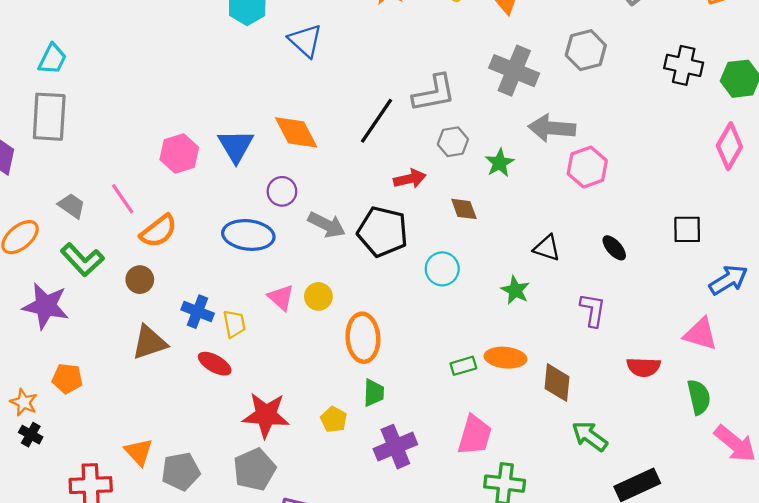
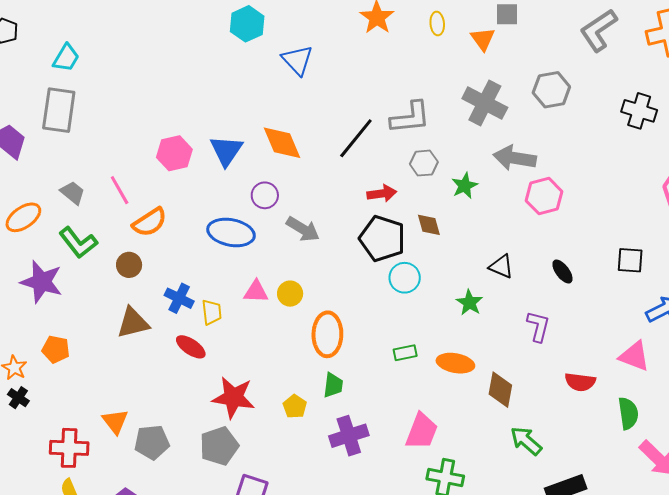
black pentagon: (383, 232) -> (382, 238), moved
pink triangle: (281, 297) -> (256, 292), turned -44
green rectangle: (463, 366) -> (405, 353), moved

